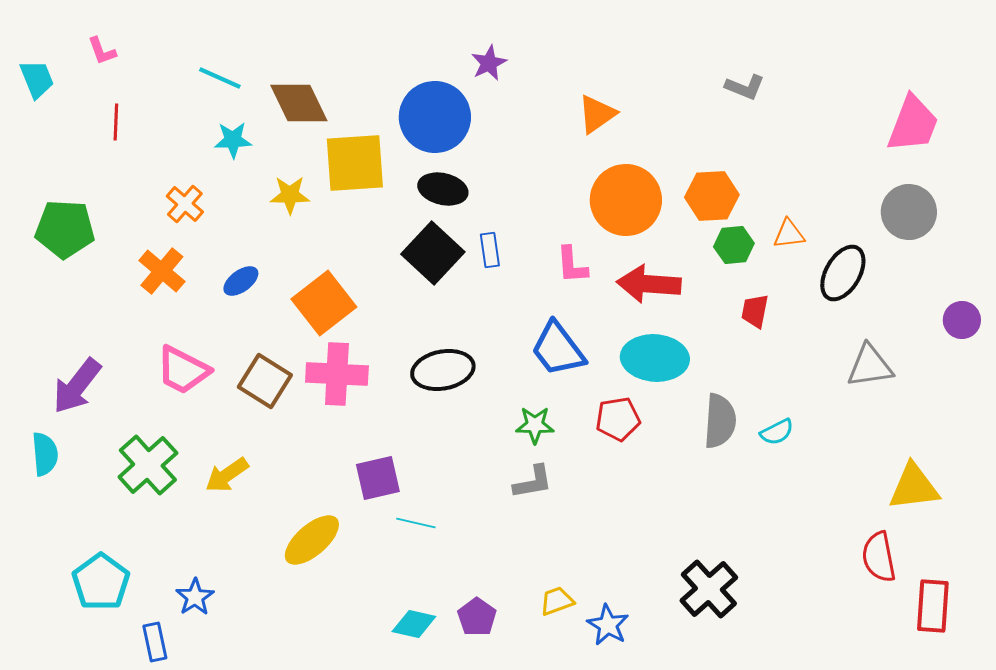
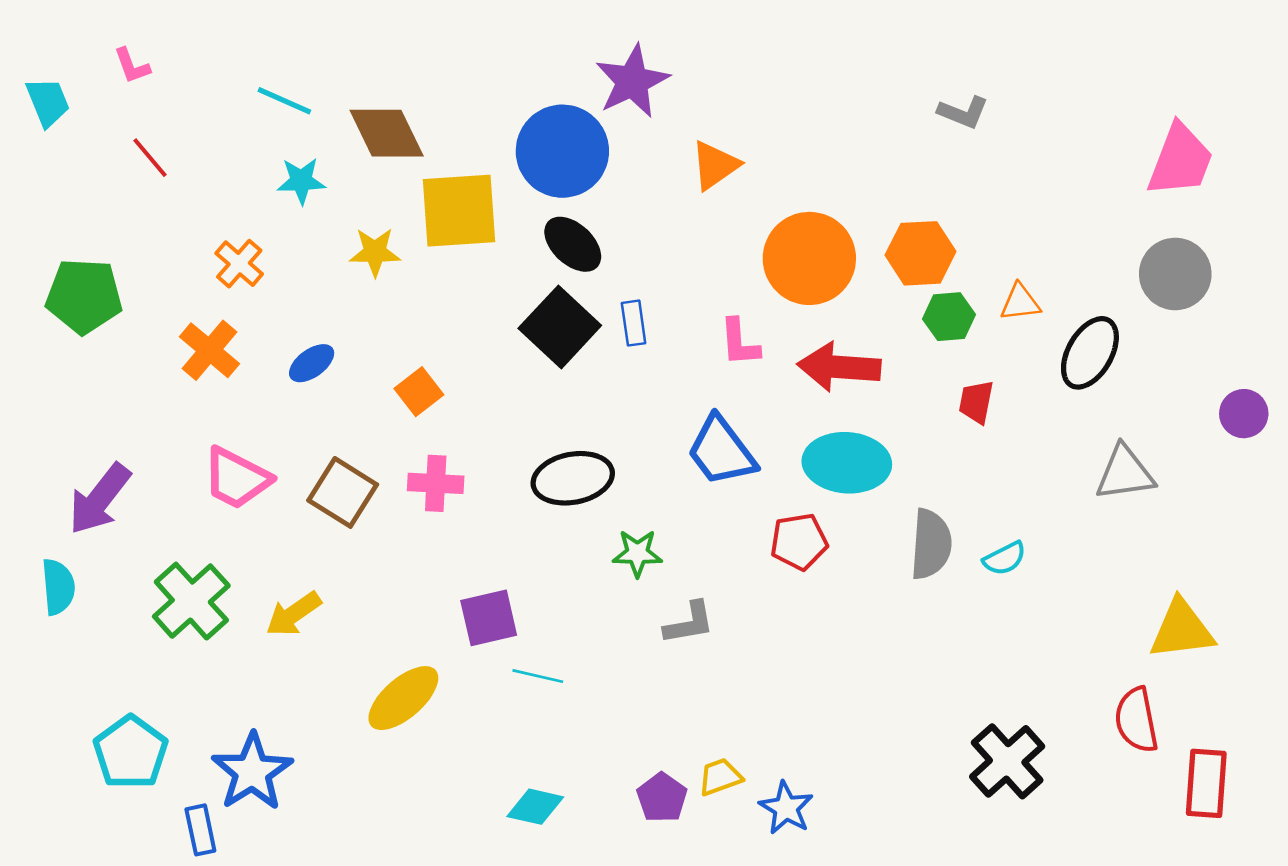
purple star: (489, 63) -> (632, 81), size x1.6
orange triangle: (597, 114) -> (715, 165), moved
red line: (116, 122) -> (150, 158), turned -42
black ellipse: (443, 189) -> (573, 244), turned 30
orange square: (324, 303) -> (419, 392), size x0.6
pink cross: (337, 374) -> (436, 483), size x0.7
green star: (535, 425) -> (637, 553), moved
black cross: (709, 589) -> (1007, 761), moved
blue star: (195, 597) -> (252, 772), size x1.6
purple pentagon: (477, 617) -> (662, 798), moved

